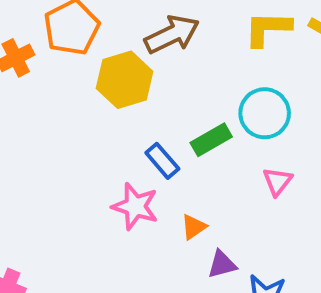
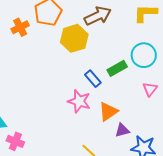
orange triangle: (194, 227) -> (108, 112), size x1.5

